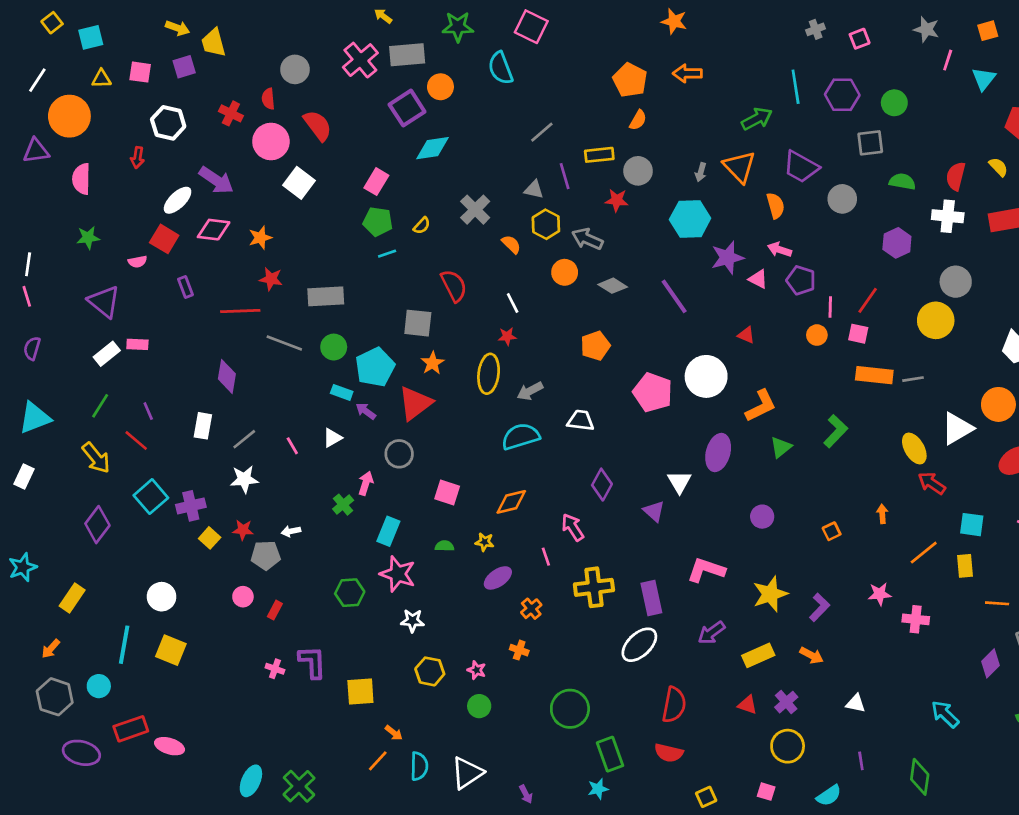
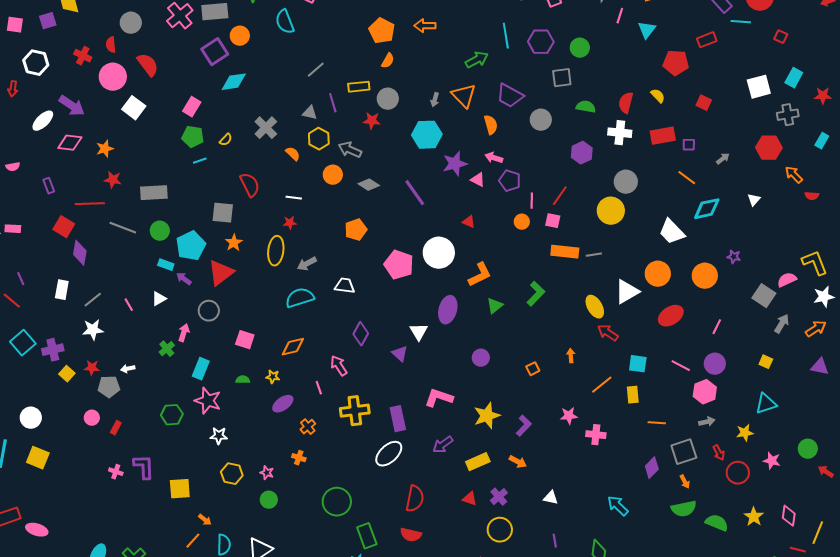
red square: (164, 239) -> (64, 227), moved
white line: (513, 303) -> (294, 198), turned -56

